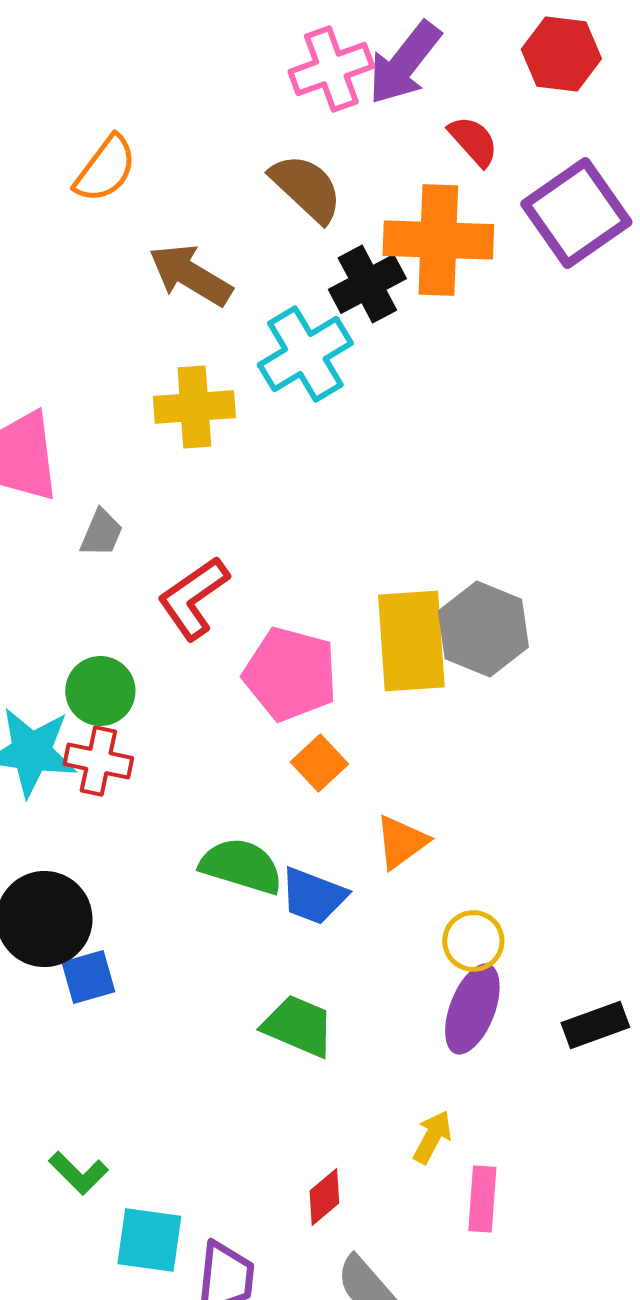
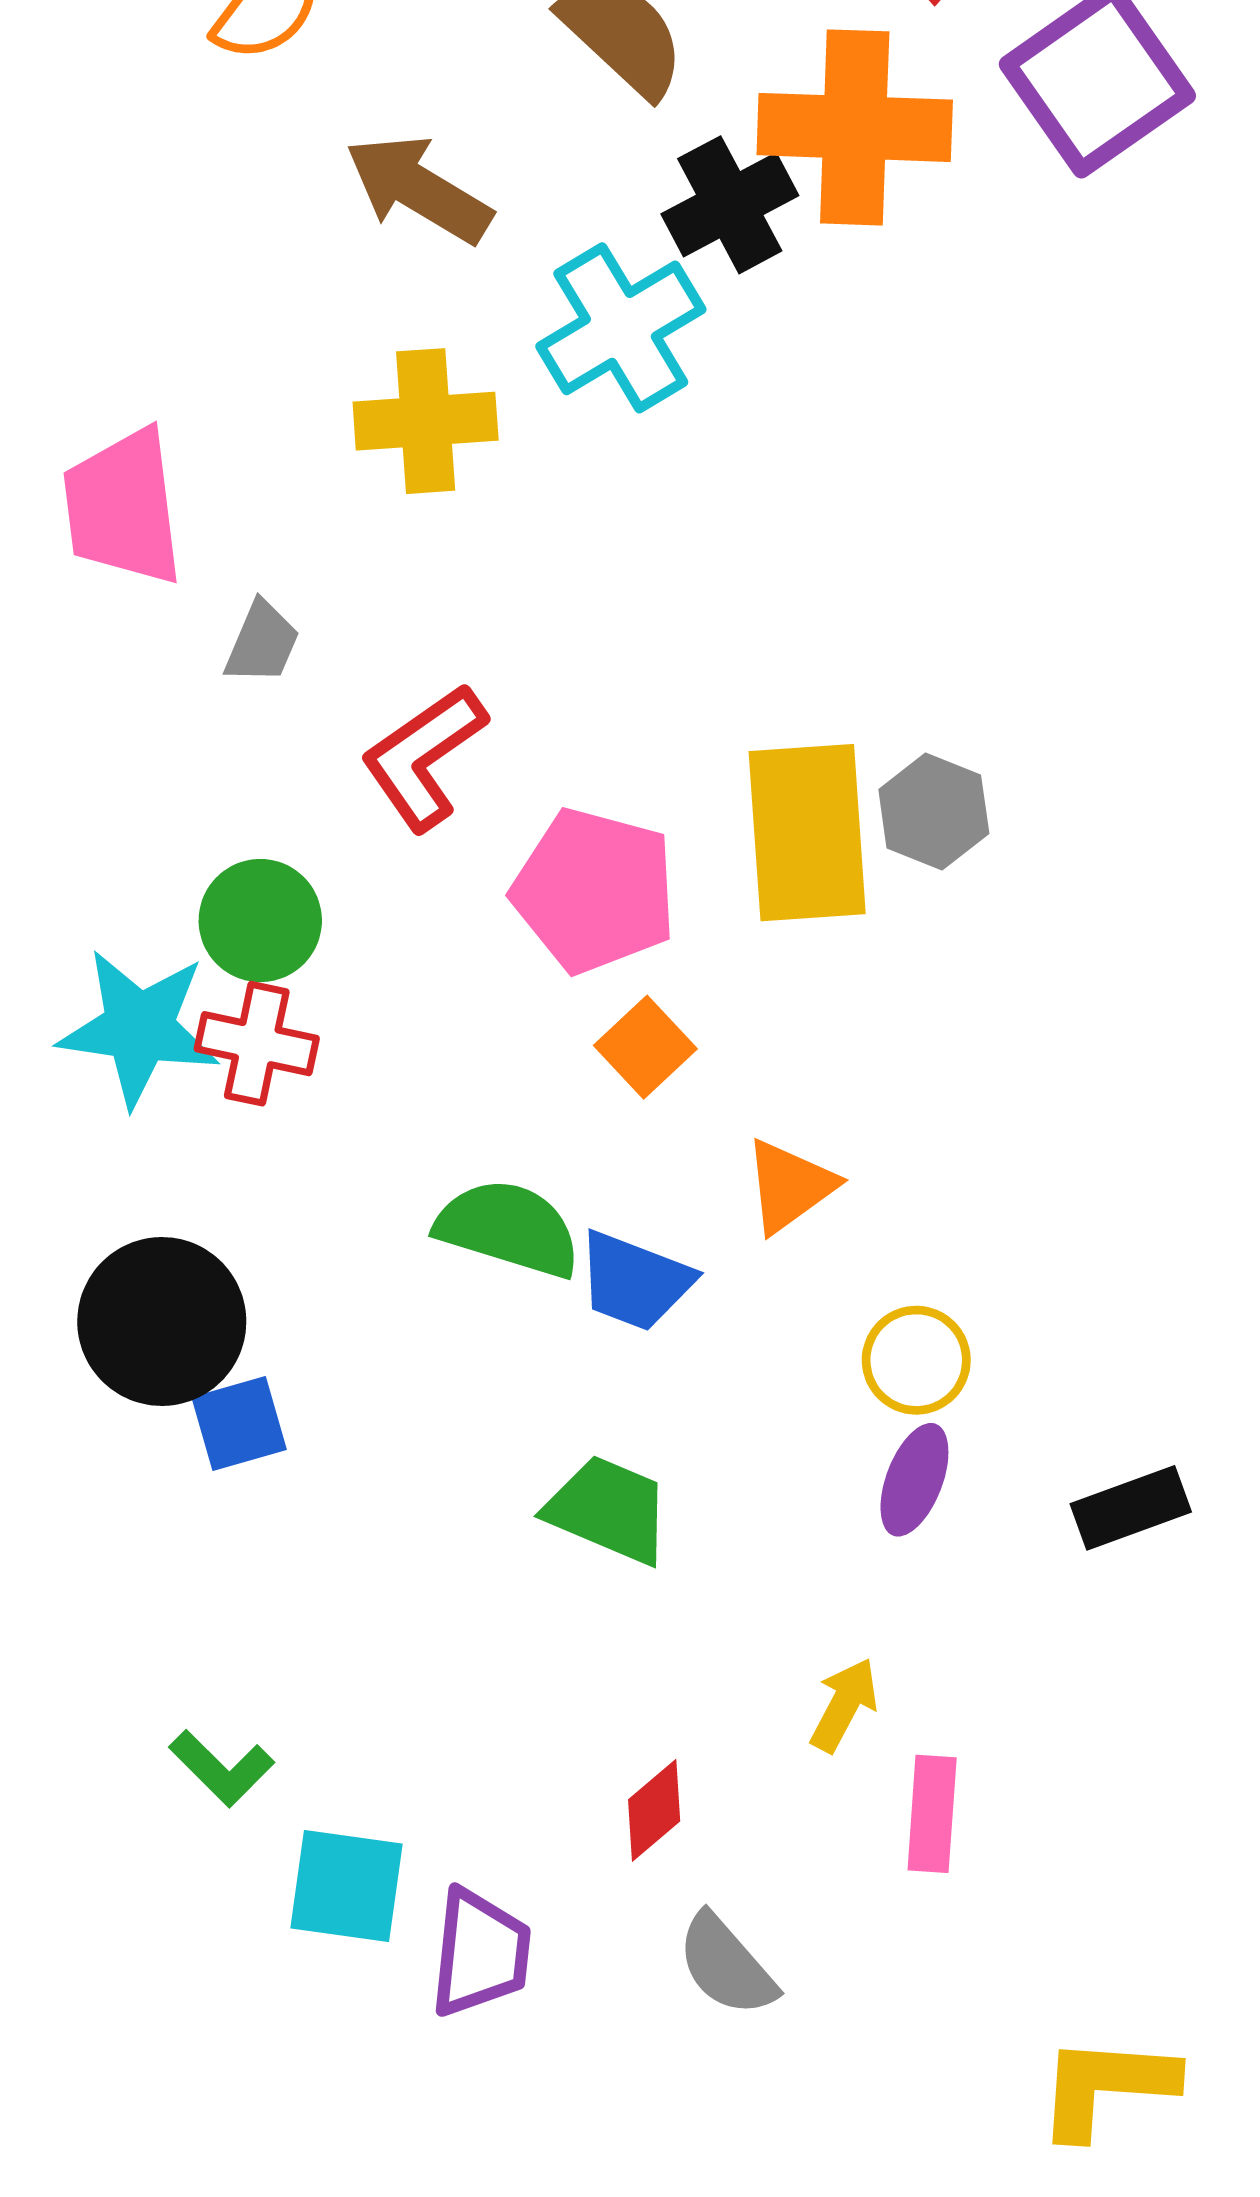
gray hexagon: (483, 629) -> (934, 811), size x0.7
purple ellipse: (472, 1009) -> (914, 1480), size x0.7

